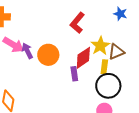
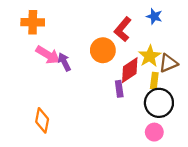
blue star: (120, 14) -> (154, 16), moved
orange circle: (48, 55) -> (103, 50), moved

